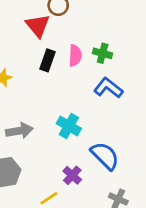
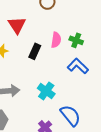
red triangle: (38, 26) -> (17, 25), moved
black rectangle: (48, 60) -> (35, 51), moved

